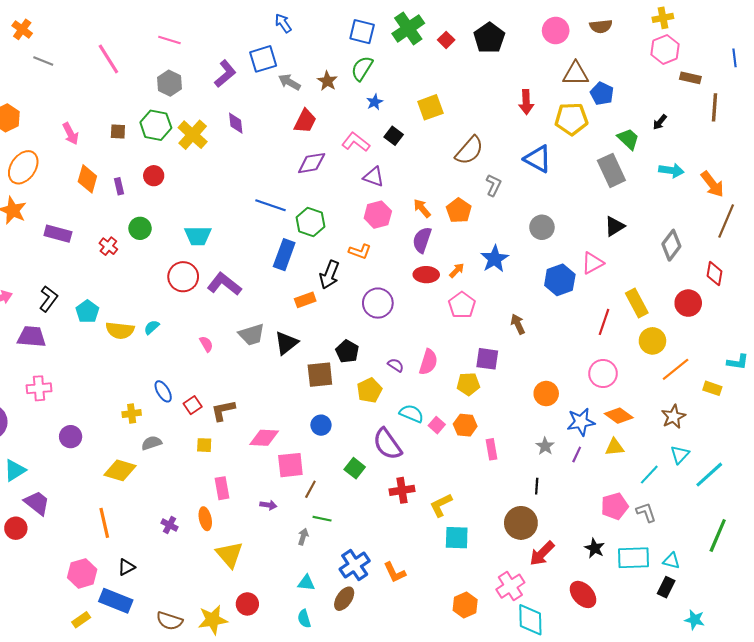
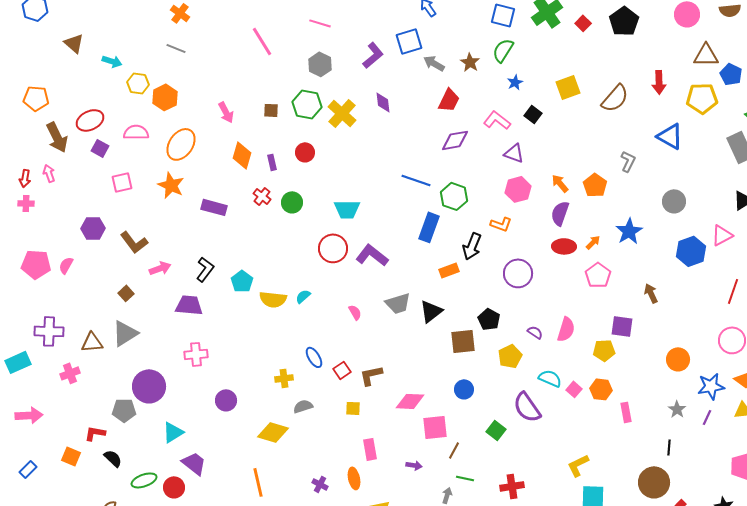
gray line: (43, 61) -> (176, 48), moved
brown semicircle: (469, 150) -> (615, 98), moved
red cross: (108, 246) -> (262, 196), moved
red cross: (402, 490) -> (512, 486), moved

